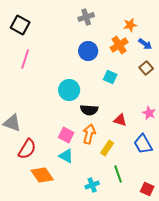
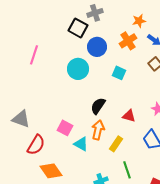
black square: (20, 25) -> (78, 28), moved
cyan circle: (69, 90) -> (78, 69), moved
black semicircle: (89, 110) -> (98, 106), turned 120
pink square: (66, 135) -> (65, 128), moved
cyan triangle: (66, 156) -> (81, 144), moved

